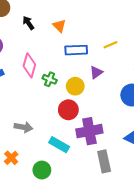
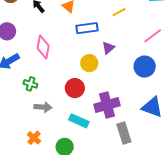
yellow line: (110, 45) -> (119, 12), moved
green cross: (50, 79) -> (30, 84), moved
red circle: (68, 110) -> (75, 88), moved

